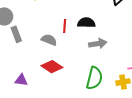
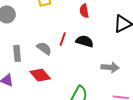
gray rectangle: (16, 34) -> (17, 53), moved
gray arrow: (98, 44) -> (110, 67), moved

